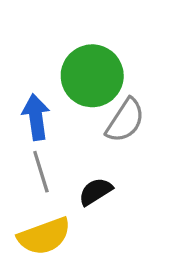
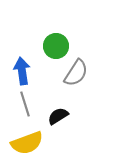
green circle: (92, 76) -> (56, 46), size x0.7

